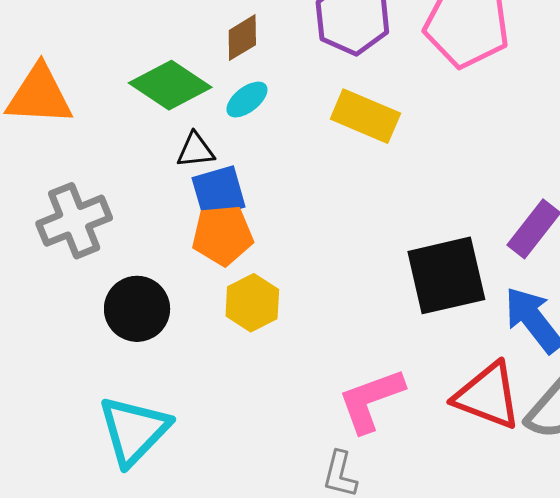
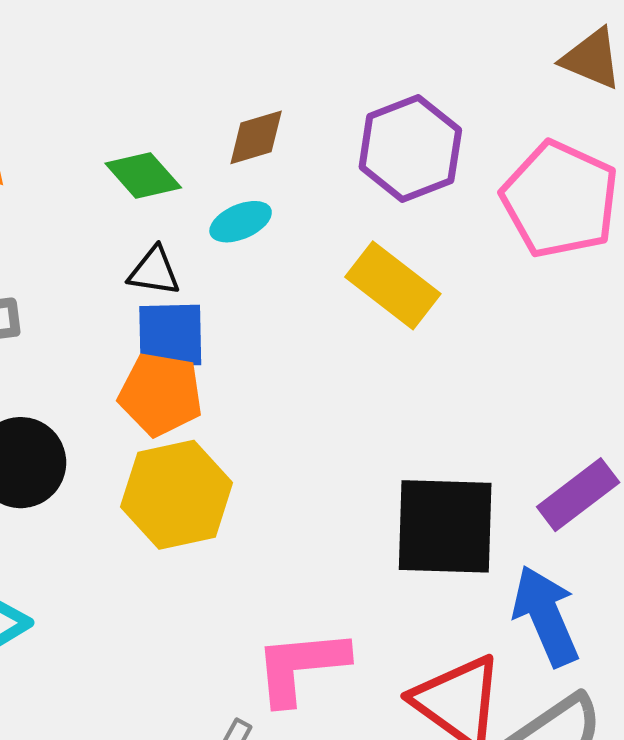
green diamond: (170, 85) -> (143, 176), size x0.7
yellow hexagon: (252, 303) -> (177, 495), size x1.4

